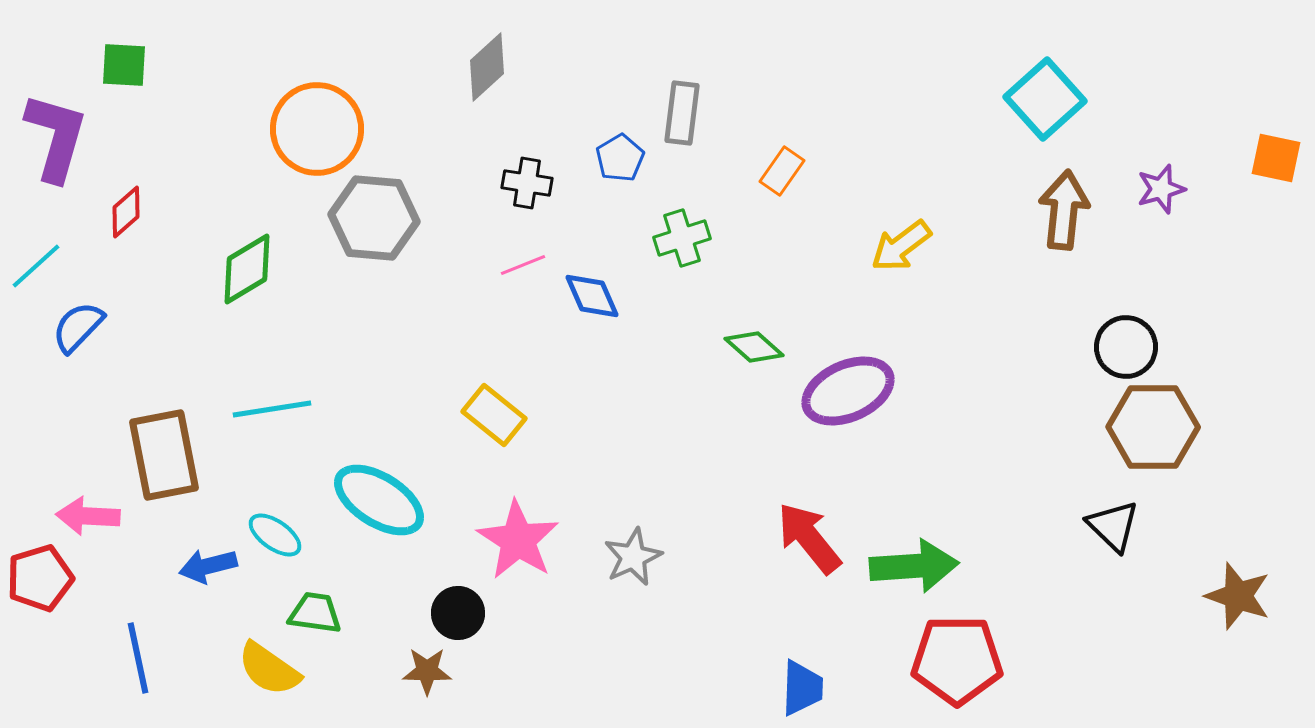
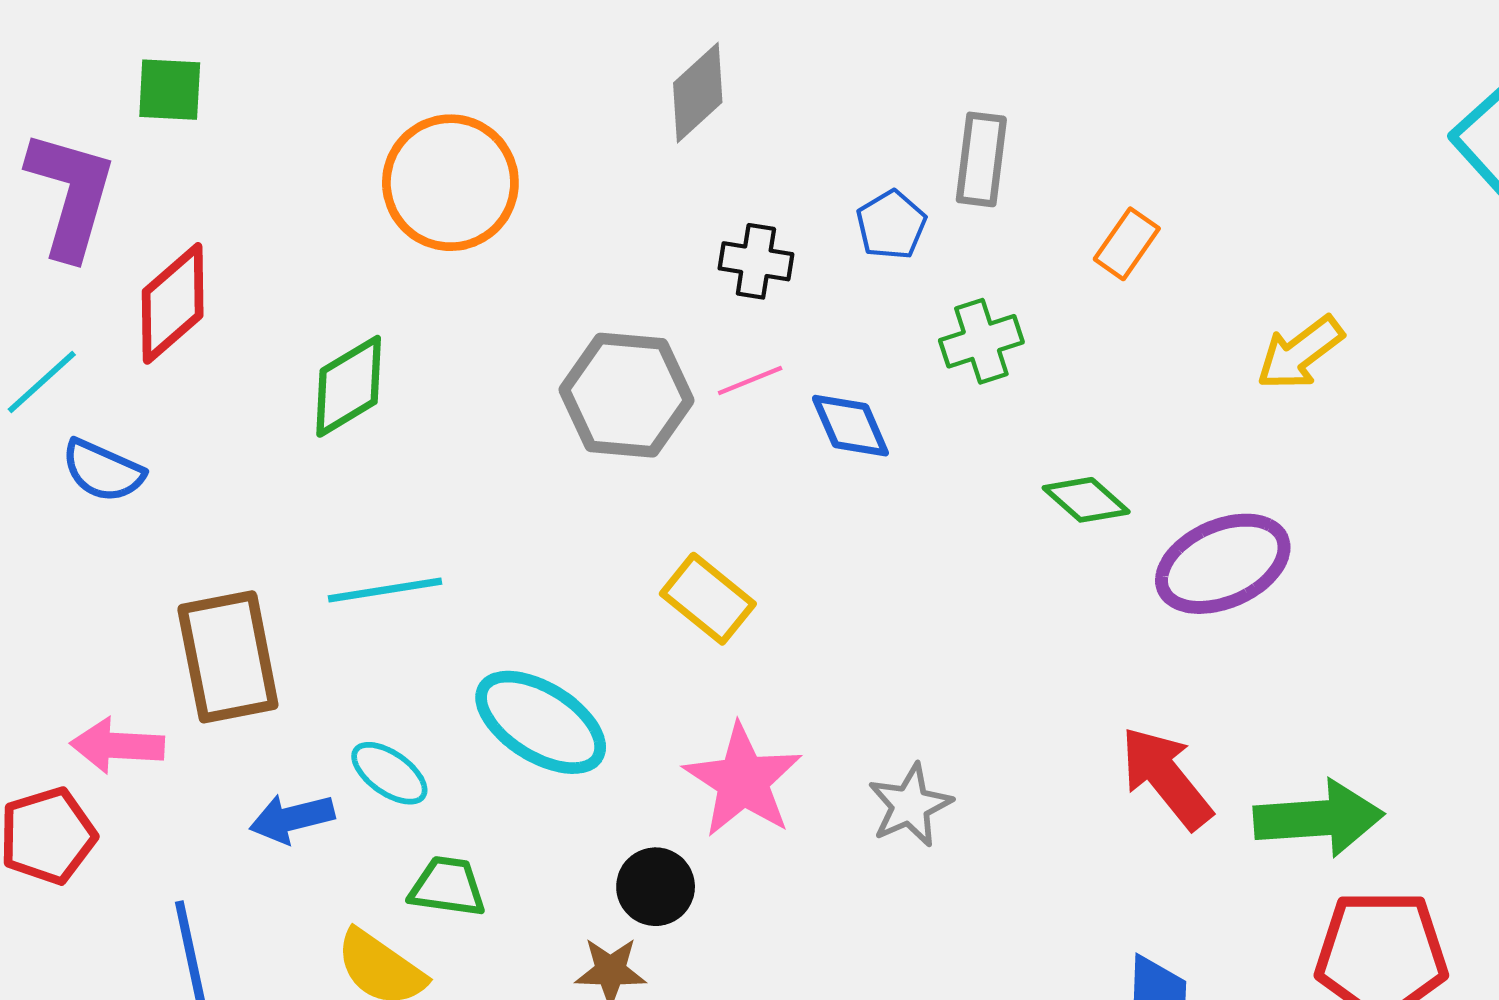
red diamond: (126, 212) -> (173, 303), size x1.6
gray hexagon: (374, 218) -> (626, 395), moved
blue semicircle: (78, 327) -> (103, 471), turned -110

